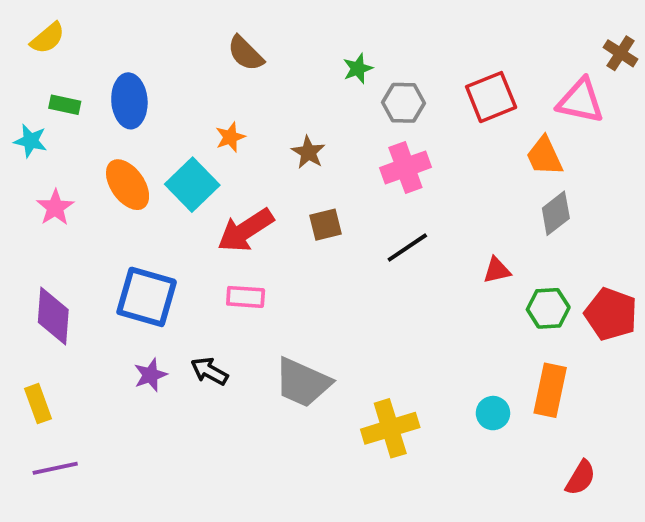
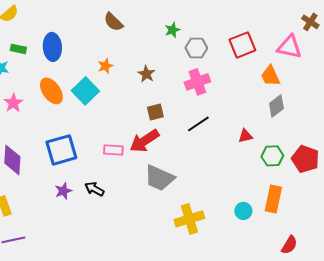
red arrow: (246, 230) -> (144, 141), moved
blue square: (147, 297) -> (61, 150), turned -32
gray trapezoid: (303, 383) -> (159, 178), moved

